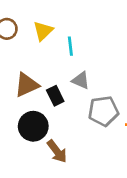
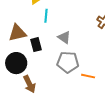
cyan line: (70, 46) -> (46, 16), moved
gray triangle: (81, 80) -> (64, 37), moved

